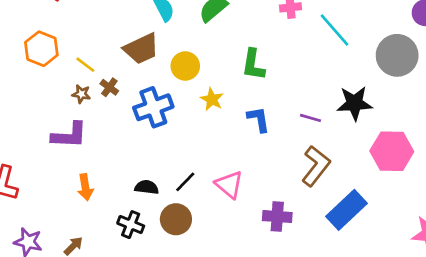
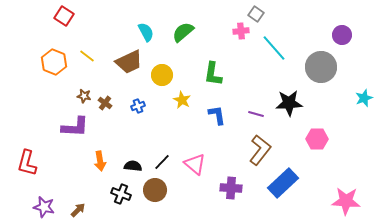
yellow line: (85, 65) -> (87, 56), moved
brown cross: (109, 87) -> (105, 103), moved
blue cross: (153, 107) -> (138, 106), size x0.5
pink hexagon: (392, 151) -> (317, 139), size x0.7
orange arrow: (85, 187) -> (100, 161), moved

